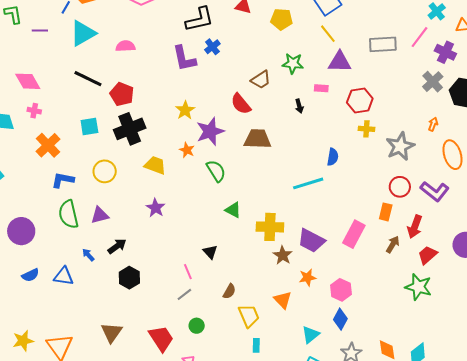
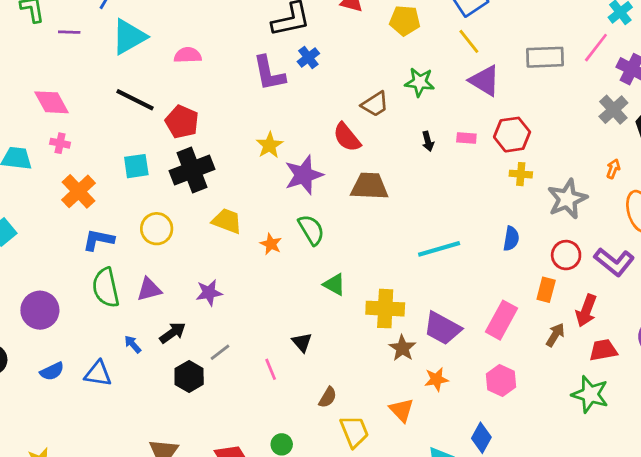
purple triangle: (340, 62) -> (485, 81), turned 30
pink rectangle: (321, 88) -> (466, 138), moved
orange star: (187, 150) -> (271, 244), moved
blue semicircle: (333, 157) -> (511, 239), moved
purple star: (156, 208) -> (209, 293), moved, turned 30
red trapezoid: (428, 255) -> (603, 350), turned 30
pink hexagon: (341, 290) -> (501, 380), moved
gray line: (184, 294) -> (220, 352), moved

